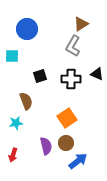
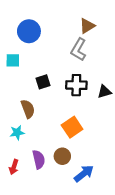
black triangle: (97, 74) -> (104, 92), moved, turned -40
brown circle: (66, 143) -> (62, 156), moved
purple semicircle: (46, 146) -> (39, 159), moved

